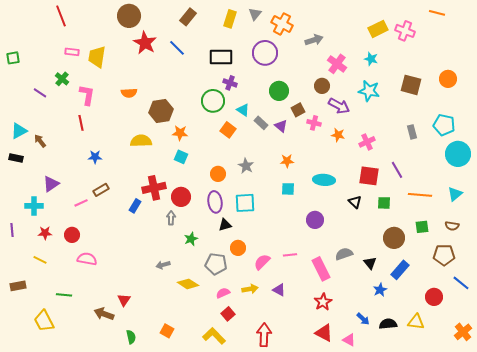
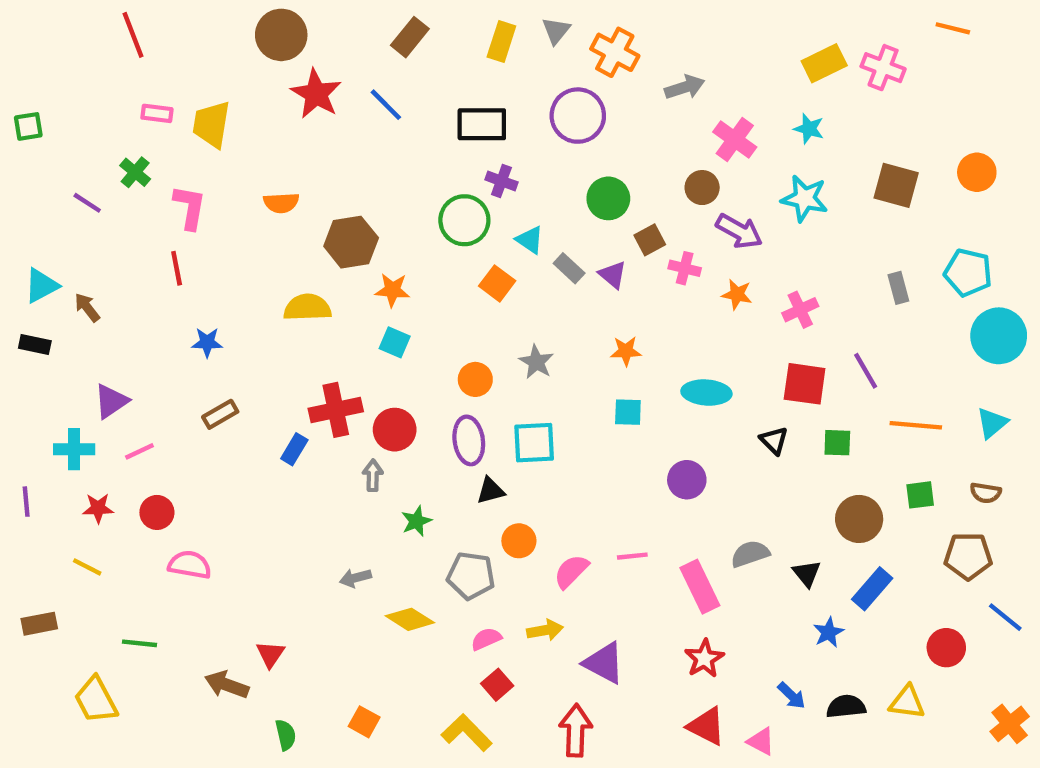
pink line: (81, 203) -> (139, 451), moved
purple triangle: (279, 290) -> (604, 663), moved, size x1.5

